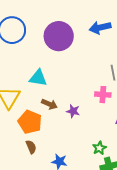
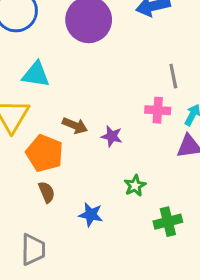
cyan triangle: (38, 78) -> (36, 74), moved
green star: (99, 148) -> (135, 186), moved

